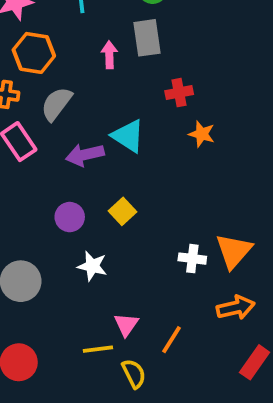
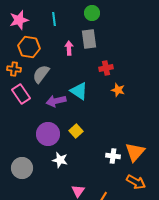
purple circle: (70, 217) -> (48, 134), size x1.5
orange arrow: (236, 308) -> (136, 182), turned 42

